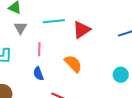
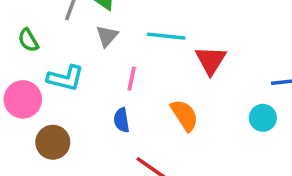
red triangle: (82, 30) -> (211, 60), turned -36
cyan circle: (121, 75) -> (263, 118), moved

